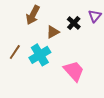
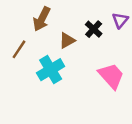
brown line: (15, 52) -> (19, 49), moved
pink trapezoid: (74, 71) -> (111, 76), moved

